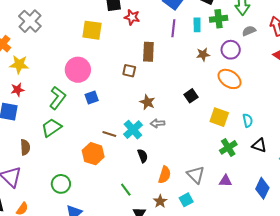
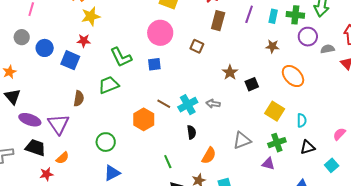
gray semicircle: (249, 31) -> (327, 49), moved
purple circle: (231, 50) -> (308, 37), moved
brown rectangle: (148, 52) -> (218, 21), moved
yellow star: (19, 64) -> (91, 16), turned -30
pink circle: (78, 70) -> (160, 33), moved
green L-shape: (58, 98) -> (121, 57), turned 105
brown star: (147, 102) -> (230, 72), moved
black triangle: (259, 145) -> (308, 147), turned -49
gray triangle: (196, 175) -> (242, 140), moved, turned 42
purple triangle: (225, 181) -> (268, 164), moved

